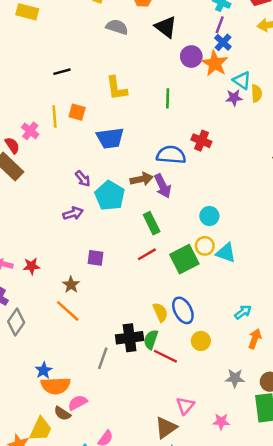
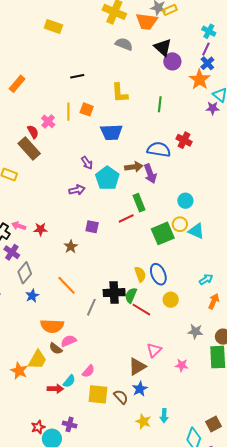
purple circle: (191, 57) -> (172, 61), moved
red line: (147, 254) -> (126, 218), moved
orange line: (68, 311) -> (67, 285), moved
blue star: (44, 370) -> (32, 296), moved

